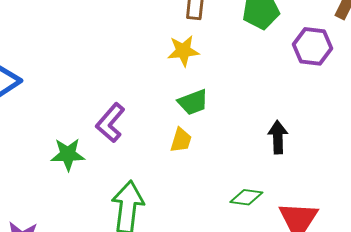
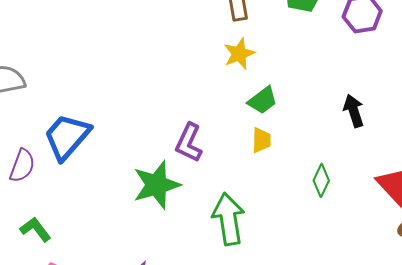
green star: (68, 154) -> (157, 185), size x1.4
green diamond: (246, 197) -> (321, 180), moved, turned -56

